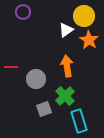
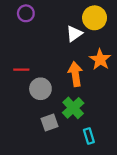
orange star: (89, 40) -> (100, 59), moved
red line: (11, 67) -> (21, 70), moved
cyan rectangle: (79, 121) -> (89, 136), size x0.6

